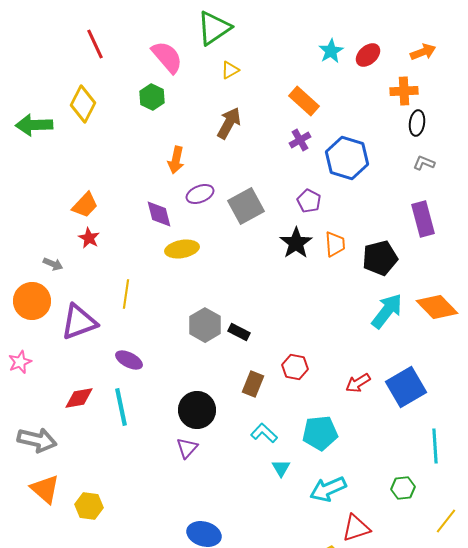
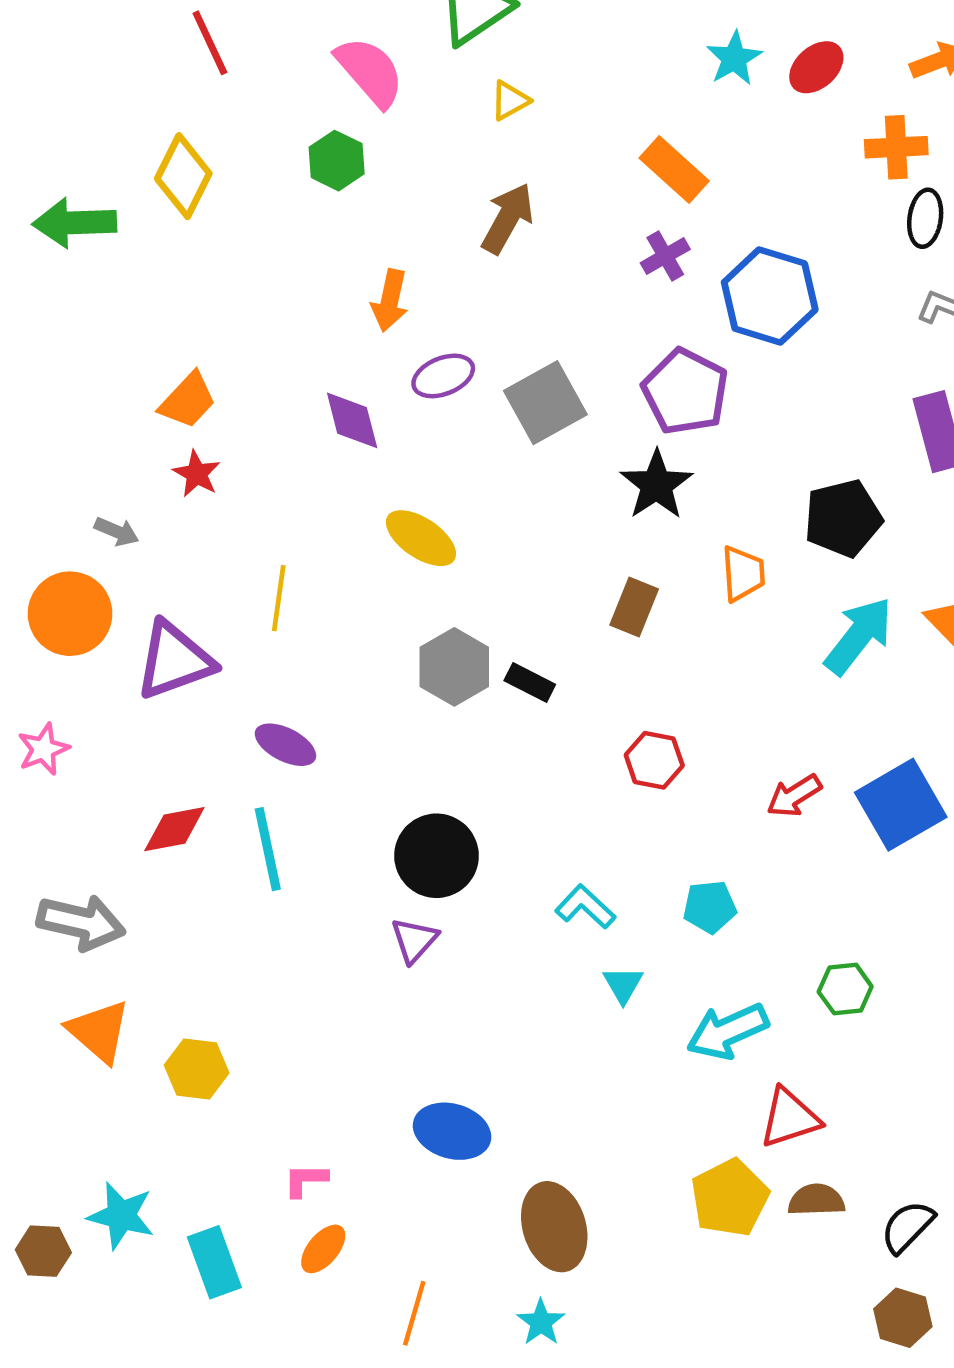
purple pentagon: (309, 201) -> (685, 392), size x1.6
orange trapezoid: (335, 244) -> (743, 574), moved
yellow ellipse: (182, 249) -> (421, 538), moved, turned 44
brown rectangle: (253, 384) -> (634, 607), moved
cyan pentagon: (320, 433) -> (710, 907), size x0.7
green hexagon: (403, 488) -> (845, 989), moved

